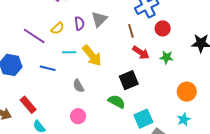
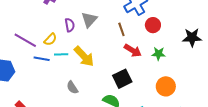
yellow semicircle: (58, 28) -> (50, 39), moved
blue line: (48, 68) -> (42, 59), moved
orange circle: (187, 92) -> (166, 86), moved

